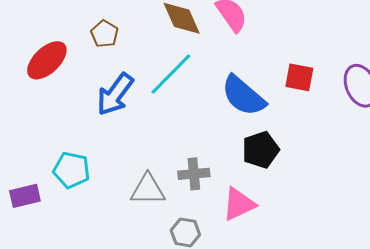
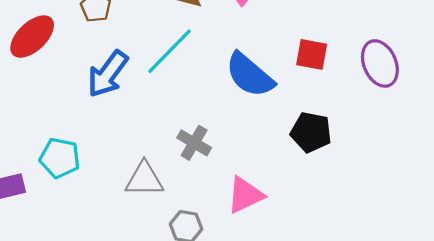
black pentagon: (261, 150) -> (311, 132), moved, turned 30
gray cross: (194, 174) -> (194, 143), moved, turned 36

